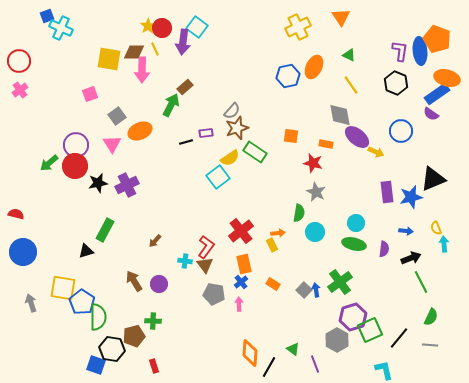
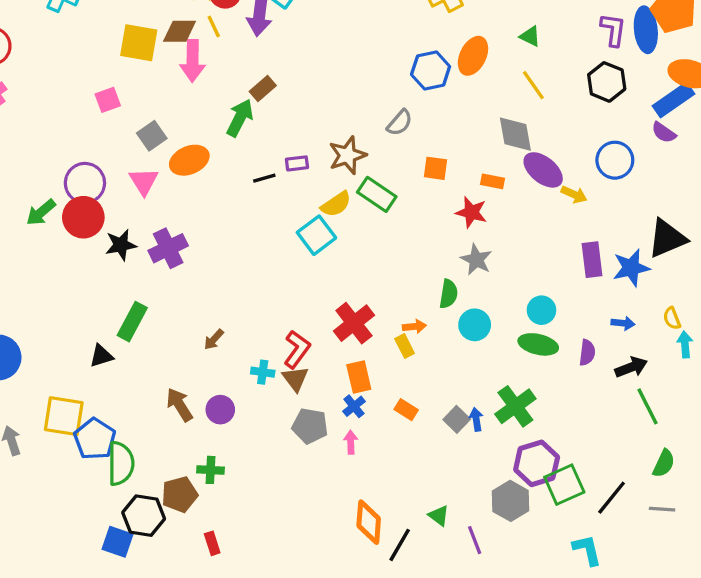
gray semicircle: (232, 111) -> (400, 123), moved

